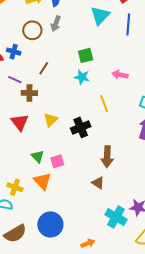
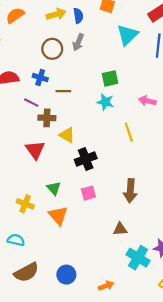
blue cross: (14, 52) -> (40, 77), moved
brown line: (44, 68) -> (63, 91), turned 56
yellow triangle: (51, 120) -> (67, 135), moved, turned -49
black cross: (81, 127) -> (86, 159), moved
pink square: (57, 161) -> (88, 193), moved
brown triangle: (98, 183) -> (120, 229), moved, turned -40
yellow cross: (15, 187) -> (25, 204), moved
blue circle: (50, 224) -> (66, 275), moved, size x0.7

